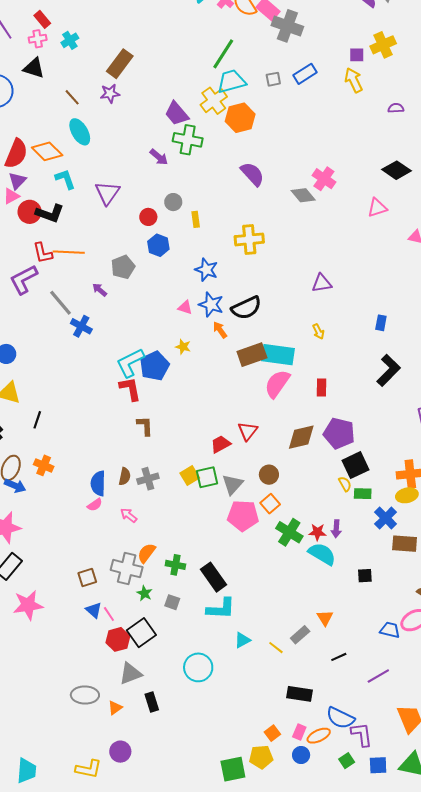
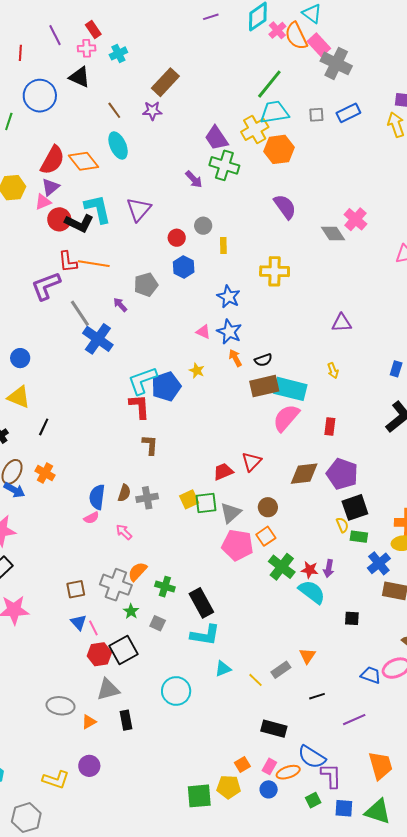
cyan L-shape: (65, 179) -> (98, 209), moved, size x1.4
black semicircle: (246, 308) -> (263, 360), moved, size x0.6
blue cross: (81, 326) -> (98, 339), size x1.4

